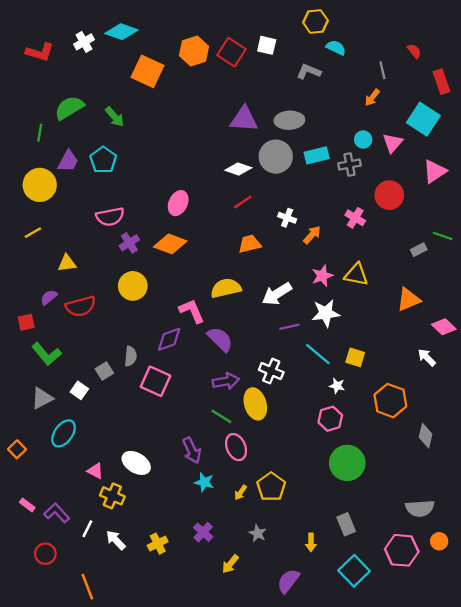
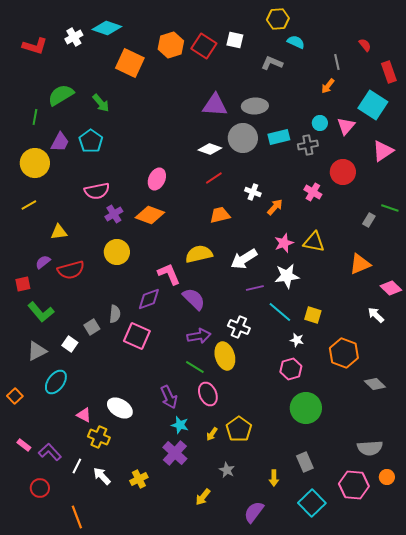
gray rectangle: (419, 250) -> (369, 220), turned -32
gray diamond: (426, 436) -> (375, 384), turned -60
purple cross: (203, 532) -> (175, 453), moved, size x1.4

